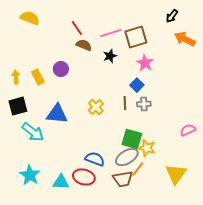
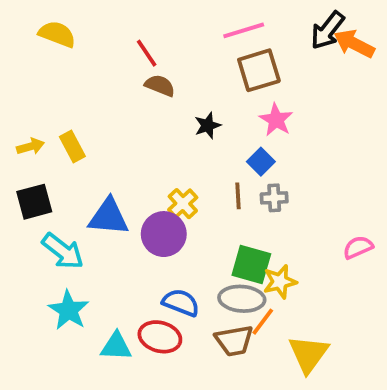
black arrow: (172, 16) -> (327, 30), size x1.5
pink line: (111, 33) -> (244, 30), moved
orange arrow: (185, 39) -> (354, 44), moved
black star: (110, 56) -> (208, 126), moved
purple circle: (61, 69) -> (164, 234), moved, size x1.5
yellow arrow: (16, 77) -> (30, 146), turned 80
yellow star: (147, 148) -> (280, 282), turned -30
gray ellipse: (127, 157) -> (242, 299), turned 35
yellow triangle: (176, 174) -> (308, 354), moved
cyan star: (30, 175) -> (69, 310), moved

